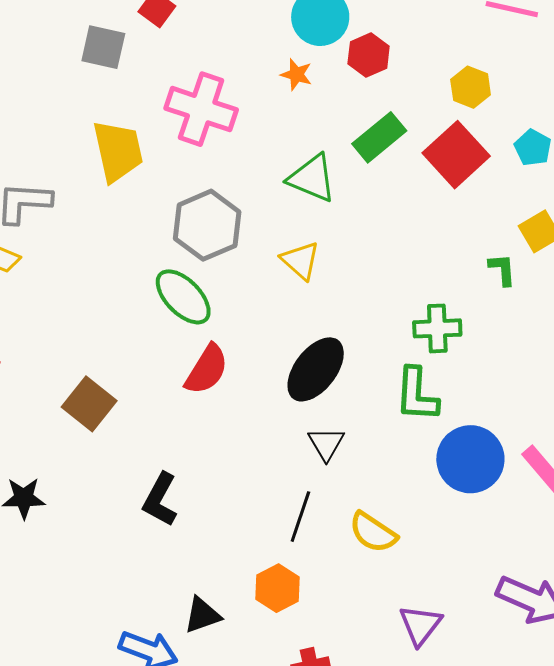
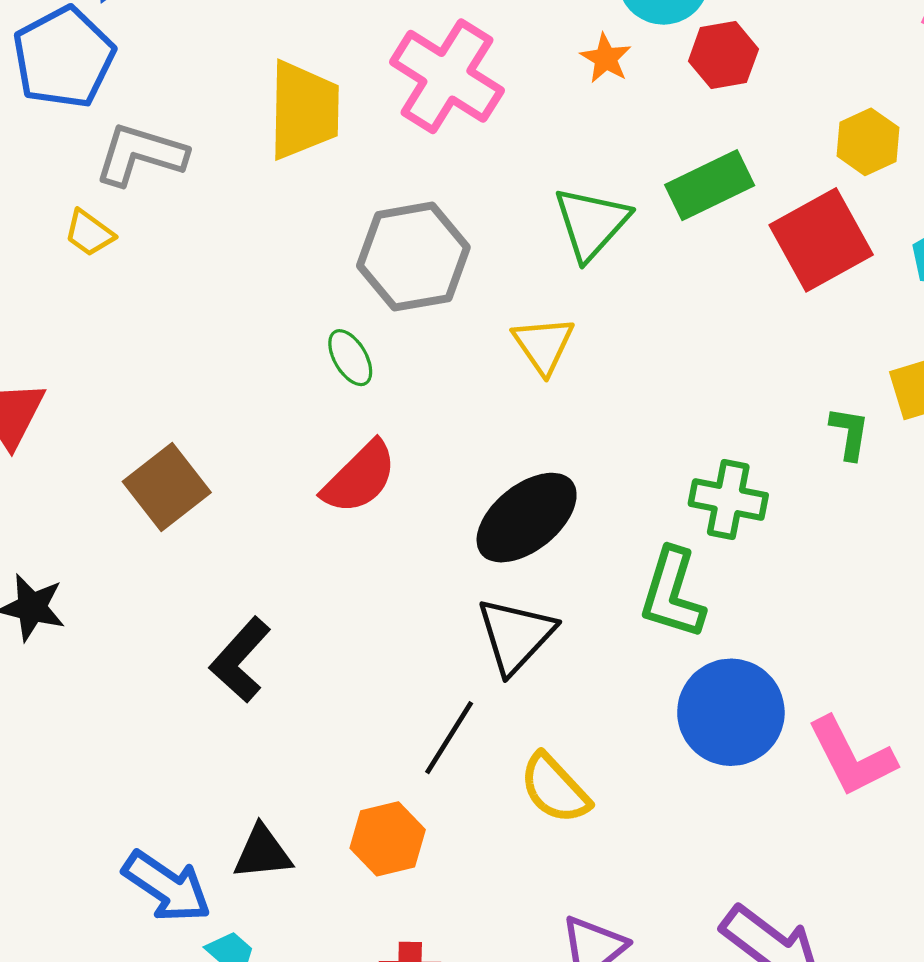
green triangle: (312, 178) -> (591, 223), turned 36
green ellipse: (183, 297) -> (350, 358), size x0.6
black triangle: (326, 444) -> (516, 635), size x1.4

